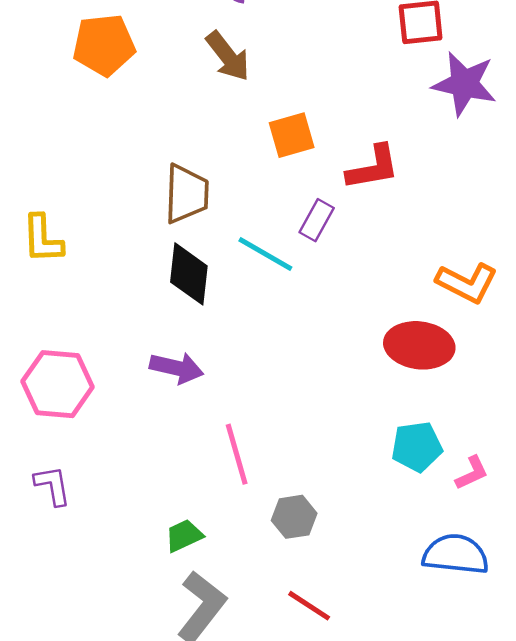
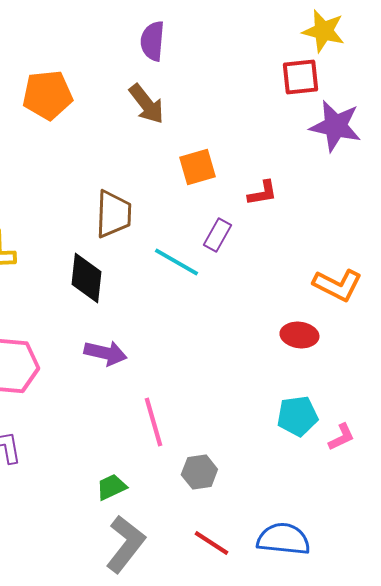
red L-shape: (373, 168) -> (262, 193), size x0.7
black diamond: (189, 274) -> (86, 278), moved
red ellipse: (419, 345) -> (299, 335), size x0.7
blue semicircle: (456, 554) -> (283, 539), moved

